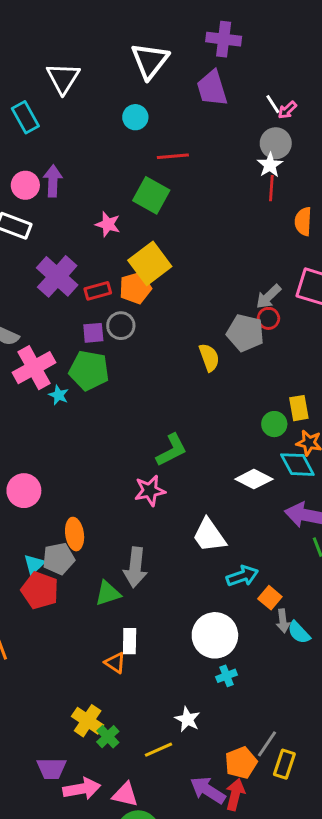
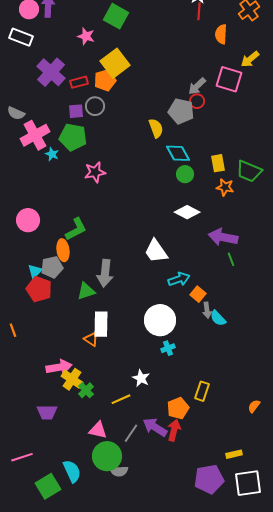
green circle: (274, 424) -> (185, 174), moved
green L-shape: (172, 450) -> (76, 229), moved
cyan diamond: (297, 465) -> (178, 153), moved
pink star: (150, 491) -> (95, 172), moved
white rectangle: (130, 641) -> (101, 324), size x1.4
gray line: (267, 744) -> (131, 433), moved
yellow rectangle: (284, 764) -> (202, 391), moved
pink arrow: (82, 789) -> (59, 367), moved

